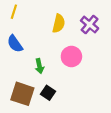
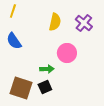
green arrow: (39, 66) -> (47, 69), moved, turned -80
black square: (48, 93) -> (45, 87), turned 32

